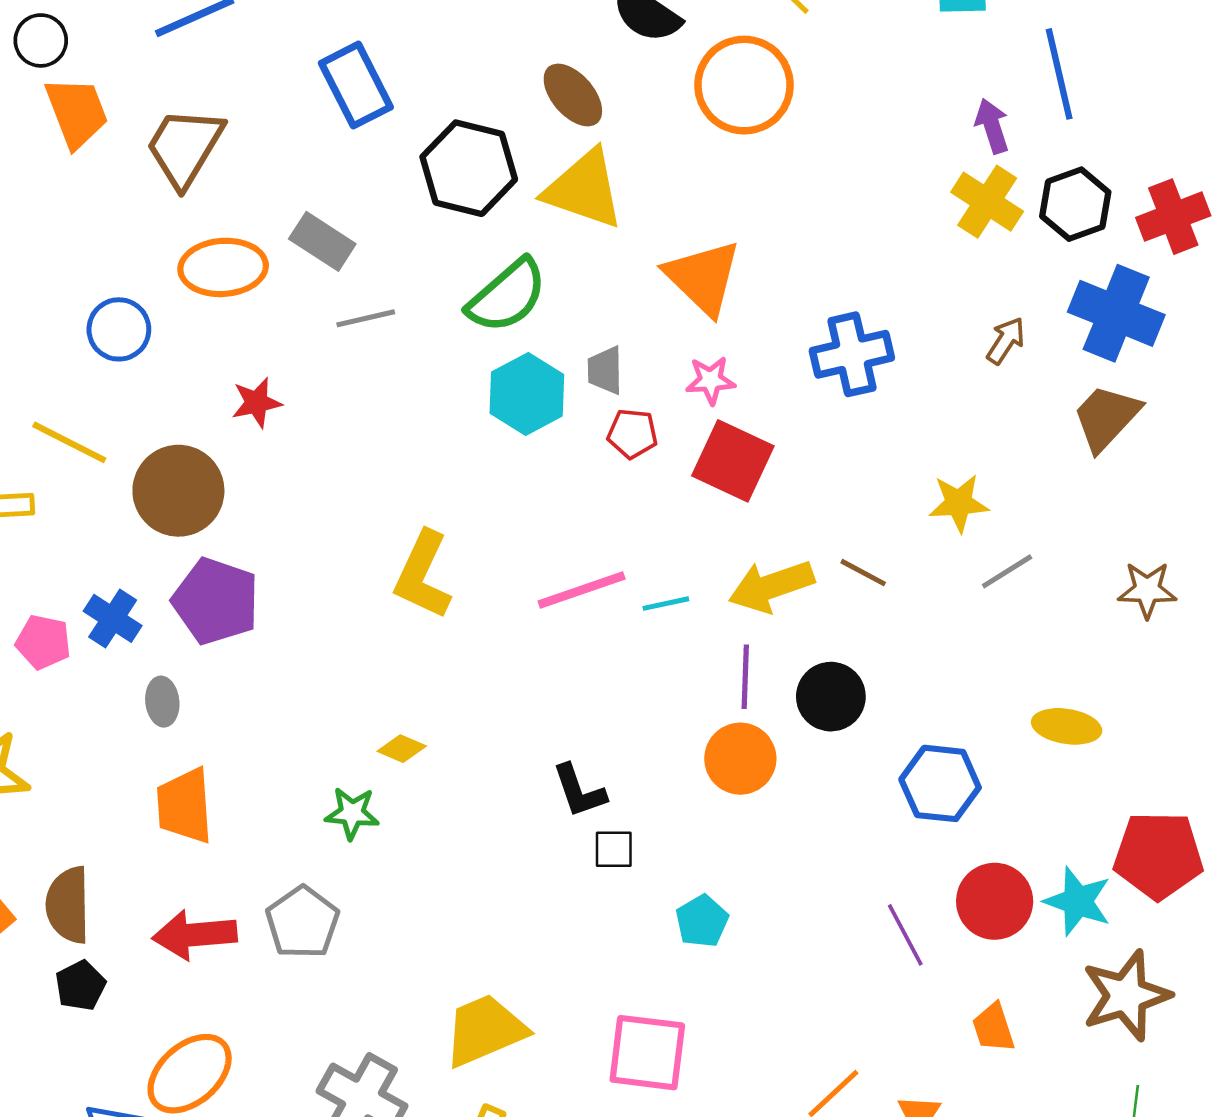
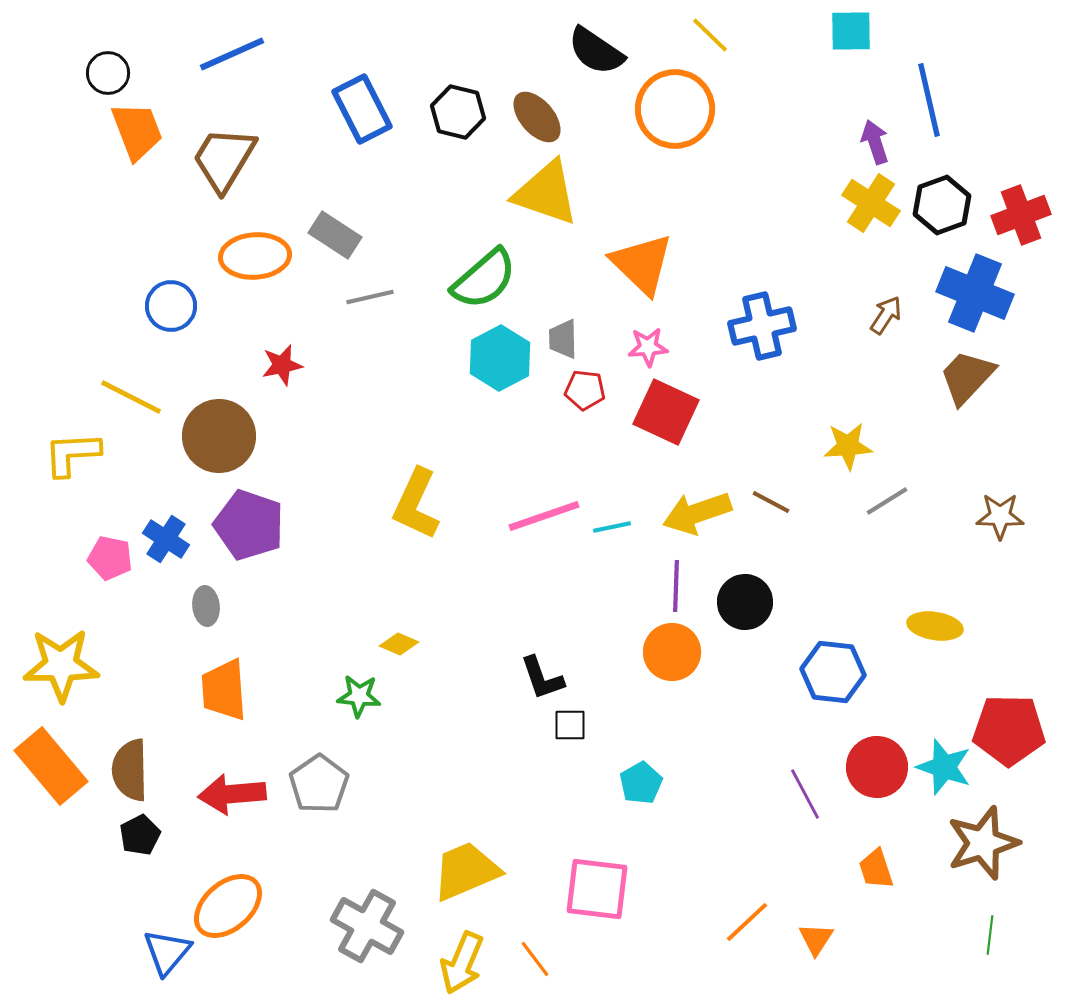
black hexagon: (469, 168) -> (458, 112), moved, size x0.7

